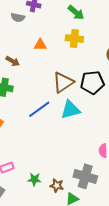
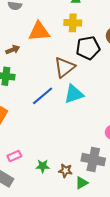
orange triangle: (40, 45) -> (39, 31), size x1.6
brown arrow: (13, 61) -> (13, 50), turned -48
black pentagon: (92, 82) -> (88, 48), moved

